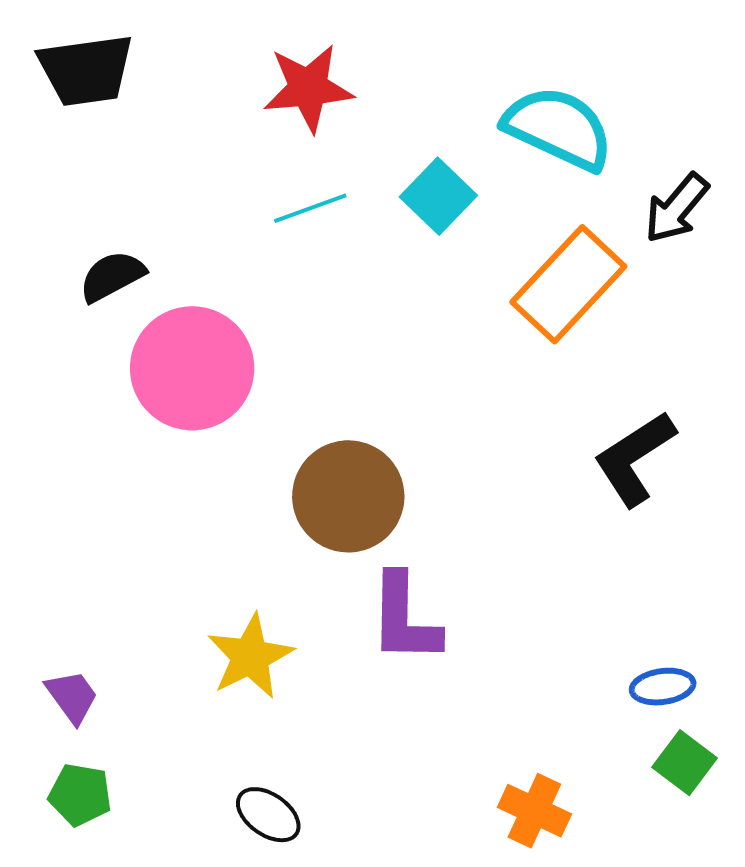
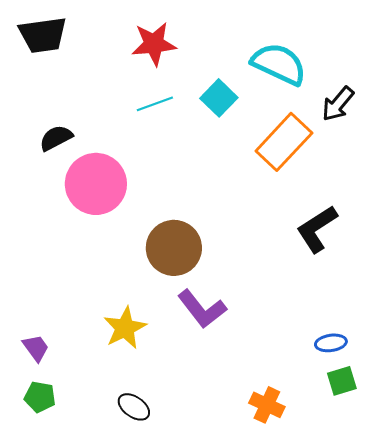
purple L-shape: (404, 618) -> (202, 309), turned -39
green square: (685, 763) -> (342, 381), turned 36

